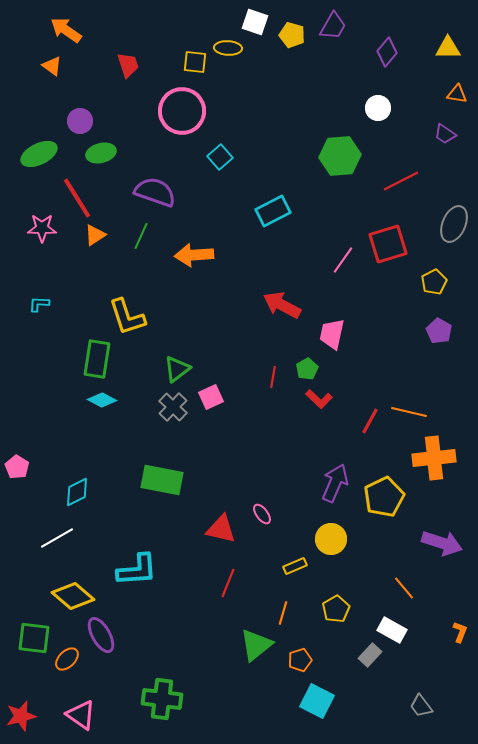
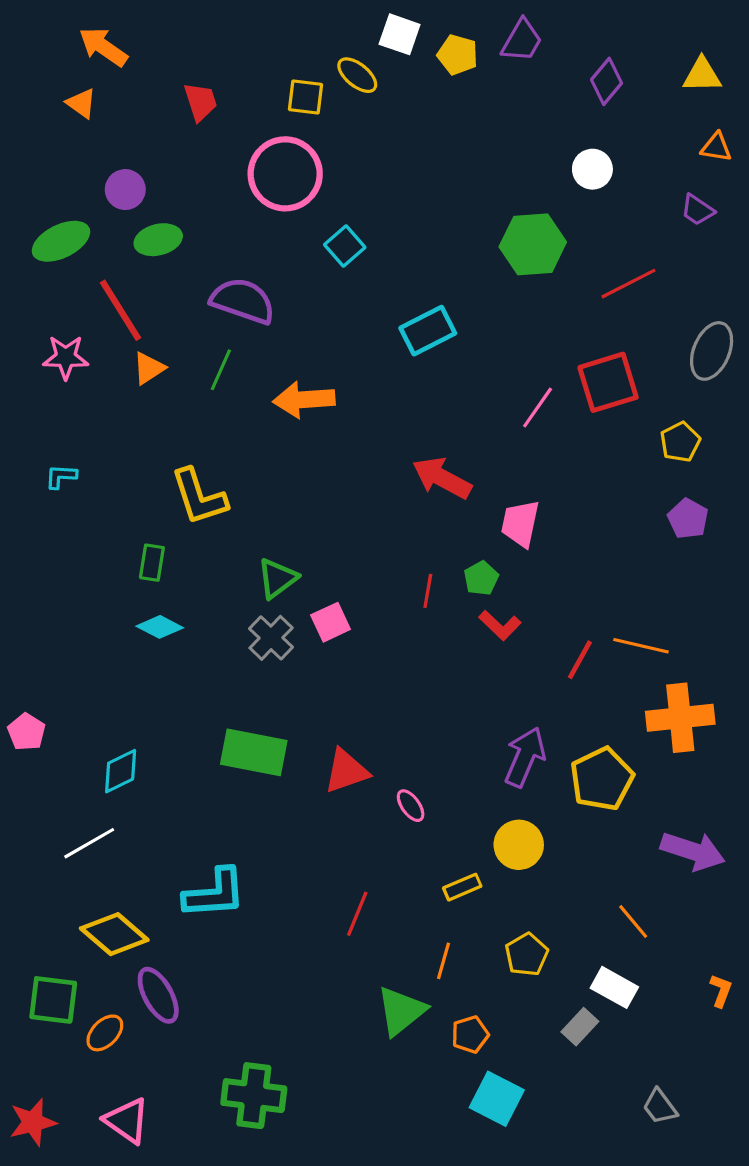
yellow ellipse: (228, 48) -> (357, 75), turned 36
green rectangle: (97, 359) -> (152, 563), size x0.6
red triangle: (221, 529) -> (346, 771), moved, turned -32

